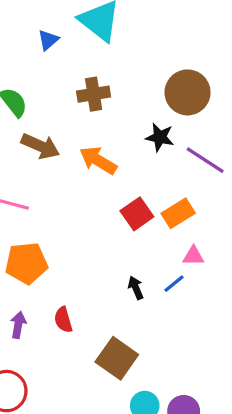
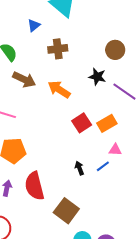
blue triangle: (48, 40) -> (34, 25), moved
brown circle: (188, 92) -> (115, 50), size x0.7
red semicircle: (63, 320) -> (34, 186), size x1.8

